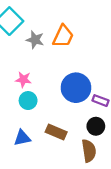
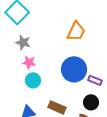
orange trapezoid: (63, 36) -> (76, 31), moved
gray star: (35, 40) -> (23, 42), moved

